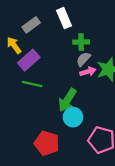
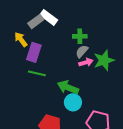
white rectangle: (64, 18) -> (49, 17), moved, turned -30
purple rectangle: (29, 60) -> (34, 52), turned -30
green arrow: (67, 100) -> (68, 87), turned 80

